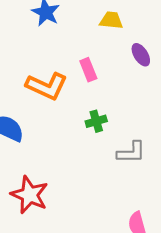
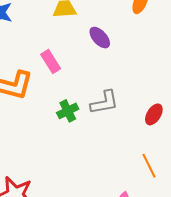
gray L-shape: (131, 152) -> (104, 102), moved

